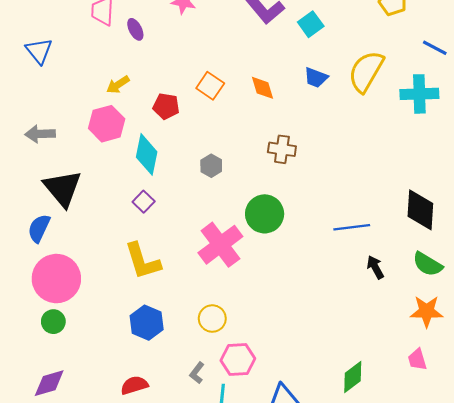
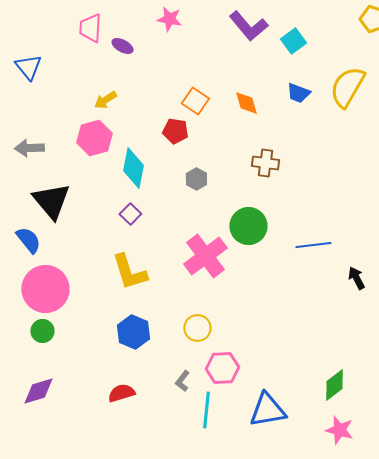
purple ellipse: (135, 29) -> (122, 46), turned -35
red pentagon: (166, 106) -> (175, 131), moved
blue line: (352, 227) -> (313, 245), moved
blue semicircle: (39, 228) -> (28, 240), turned 116

